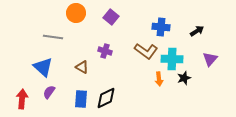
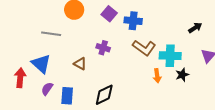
blue cross: (161, 27) -> (133, 21), moved
red arrow: (22, 99) -> (20, 78), moved
blue rectangle: (81, 99) -> (67, 96), moved

